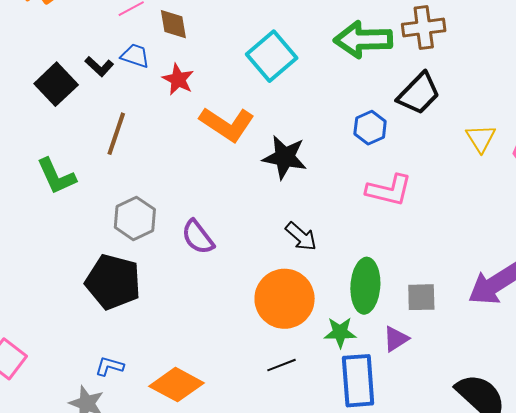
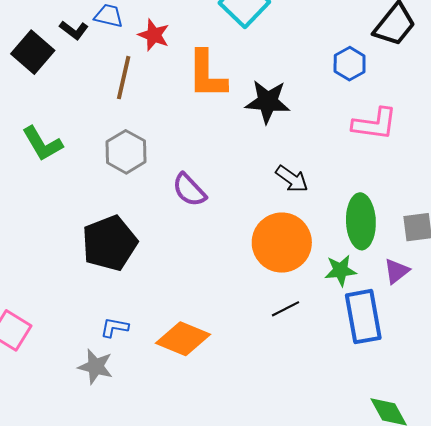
orange L-shape: (227, 124) -> (207, 75), turned 62
brown line: (116, 134) -> (124, 78), moved
gray hexagon: (135, 218) -> (126, 152), moved
black pentagon: (113, 282) -> (110, 243), turned -30

